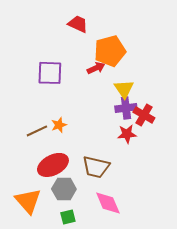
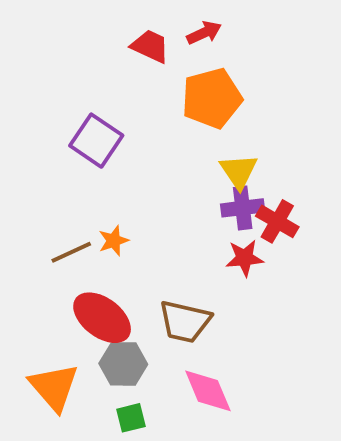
red arrow: (96, 68) -> (204, 33), moved
purple square: (50, 73) -> (96, 141), turned 32
red ellipse: (53, 165) -> (102, 318), turned 64

